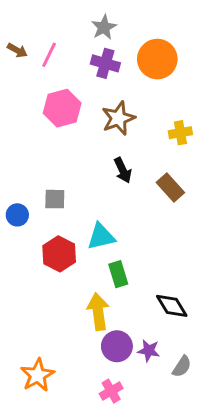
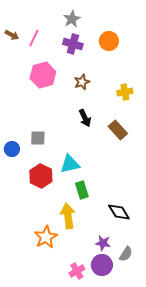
orange circle: (157, 59) -> (109, 41), size x0.7
brown star: (118, 118) -> (82, 82), size x0.7
purple circle: (117, 346) -> (102, 265), moved
orange star: (38, 375) -> (46, 237), moved

